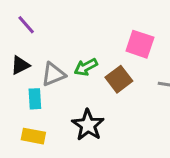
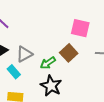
green arrow: (86, 67) -> (48, 63), moved
cyan rectangle: (35, 99) -> (14, 72), turned -32

